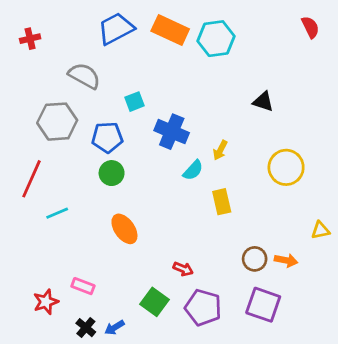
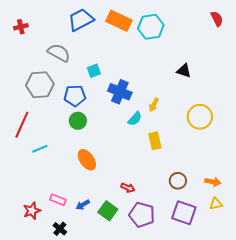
yellow triangle: (320, 230) -> (216, 204), moved
orange arrow: (286, 260) -> (213, 182), moved
blue arrow: (114, 328) -> (83, 205), moved

